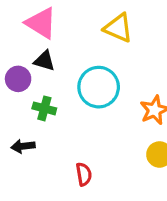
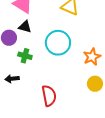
red semicircle: (84, 174) -> (49, 96), size x1.5

